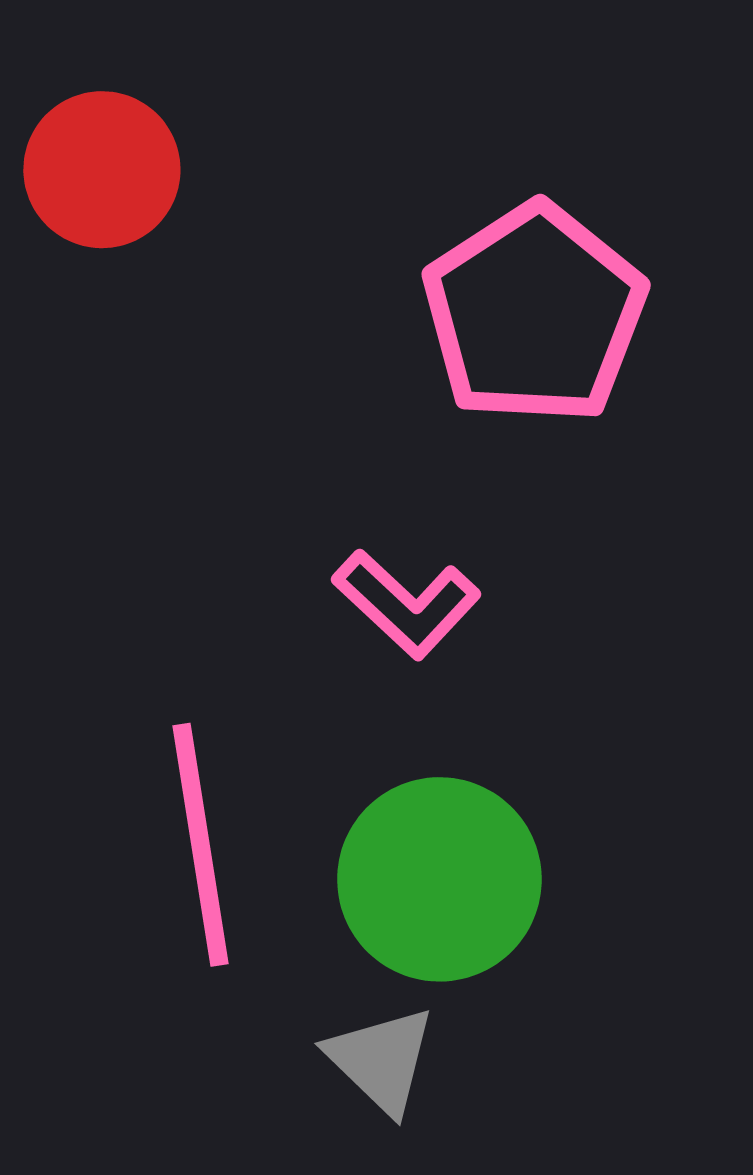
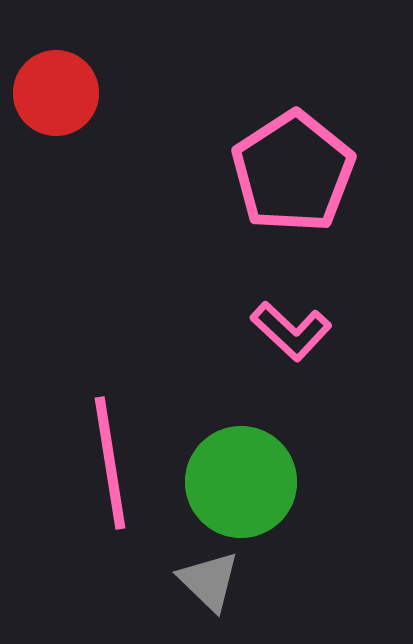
pink L-shape: (407, 604) -> (291, 331), moved

